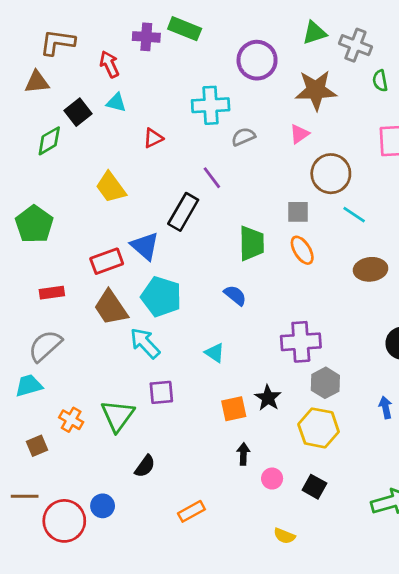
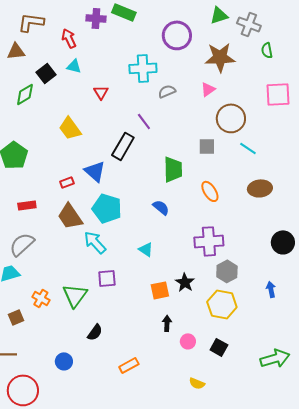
red triangle: (153, 138) -> (101, 92), turned -35
orange ellipse: (302, 250) -> (210, 191), moved
red rectangle: (107, 261) -> (67, 182), size x0.6
red circle: (64, 521) -> (23, 390), moved

